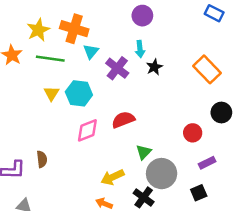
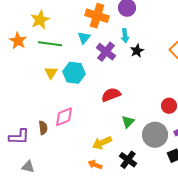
orange cross: (74, 29) -> (97, 16), moved
pink diamond: (87, 130) -> (64, 117), moved
gray circle: (162, 174) -> (155, 135), moved

